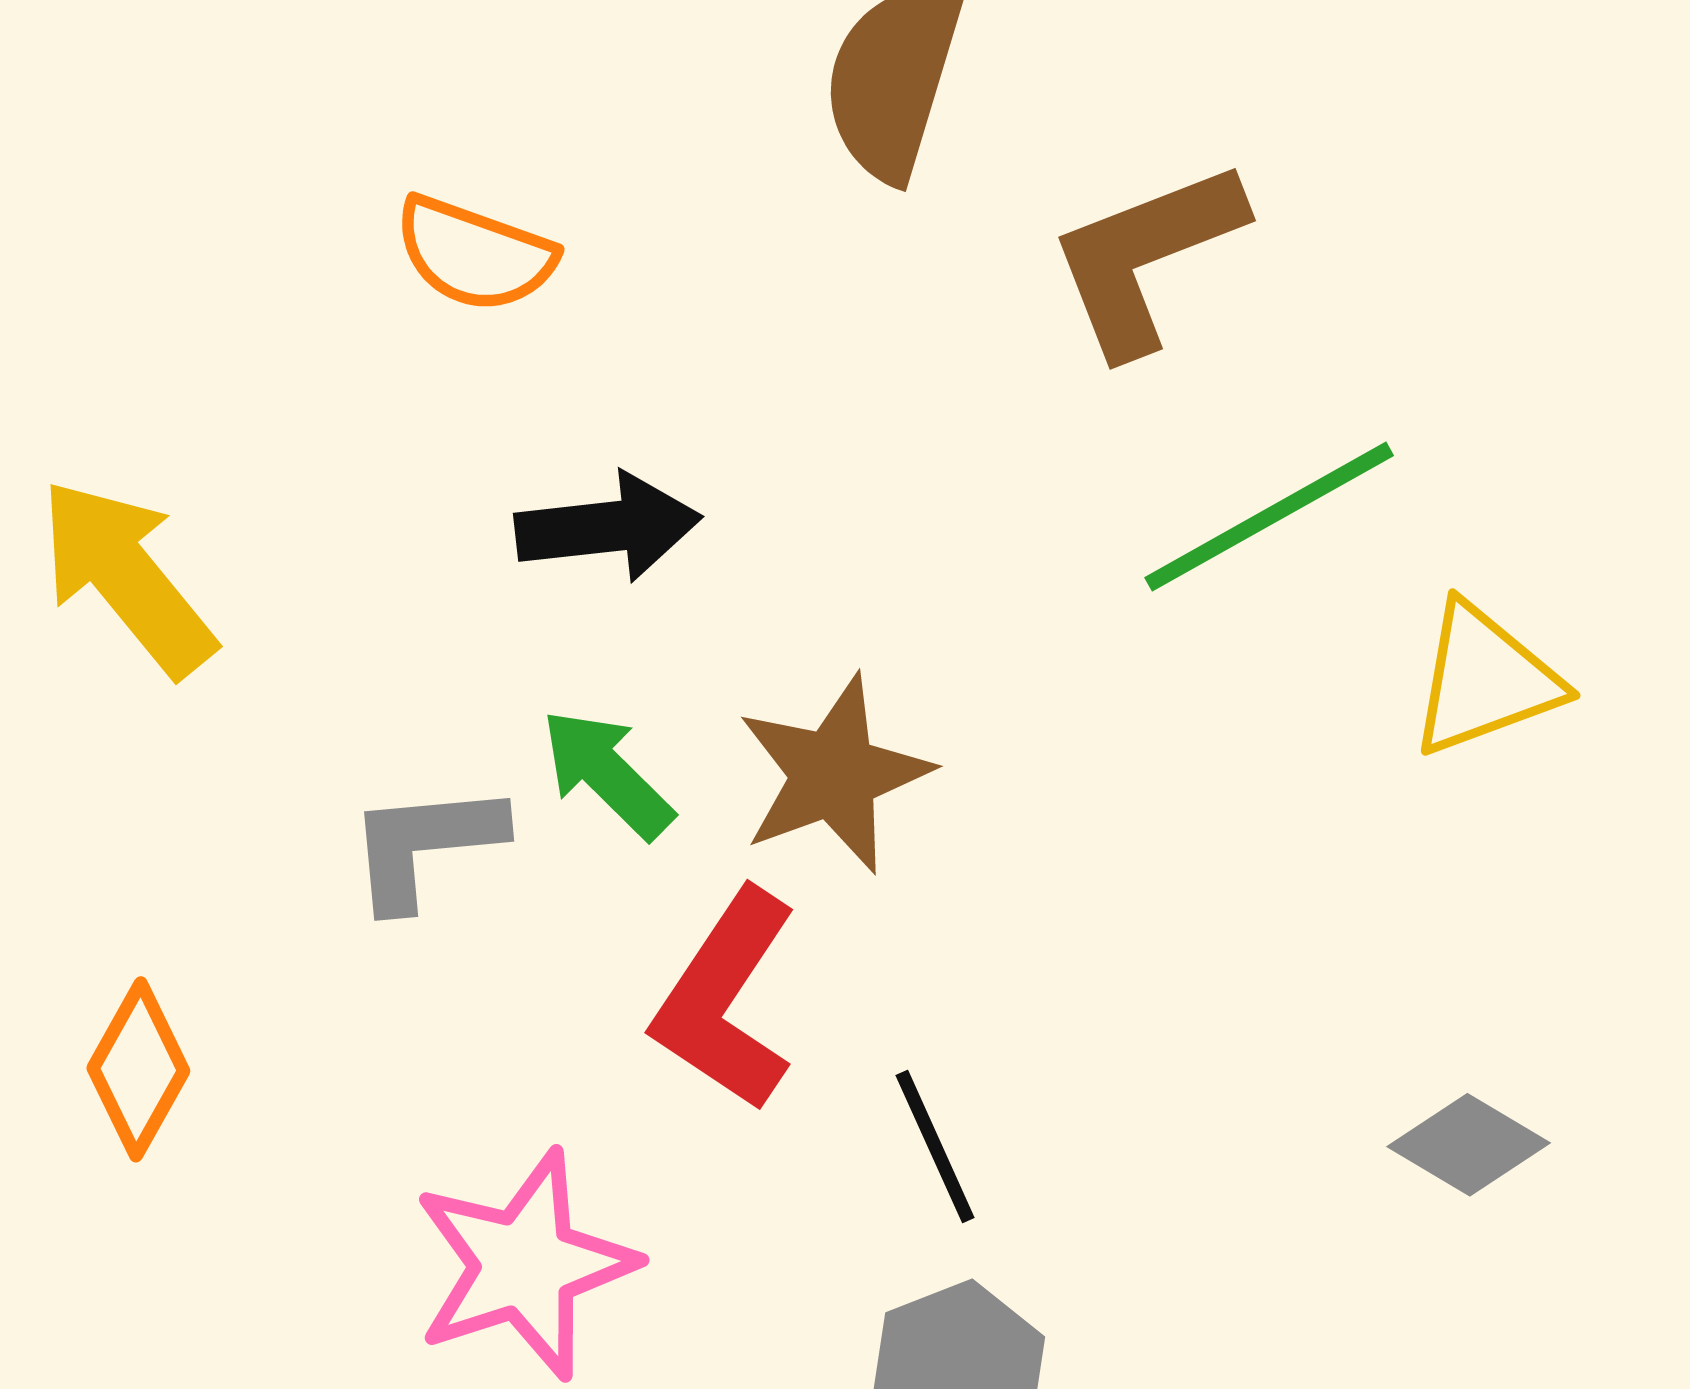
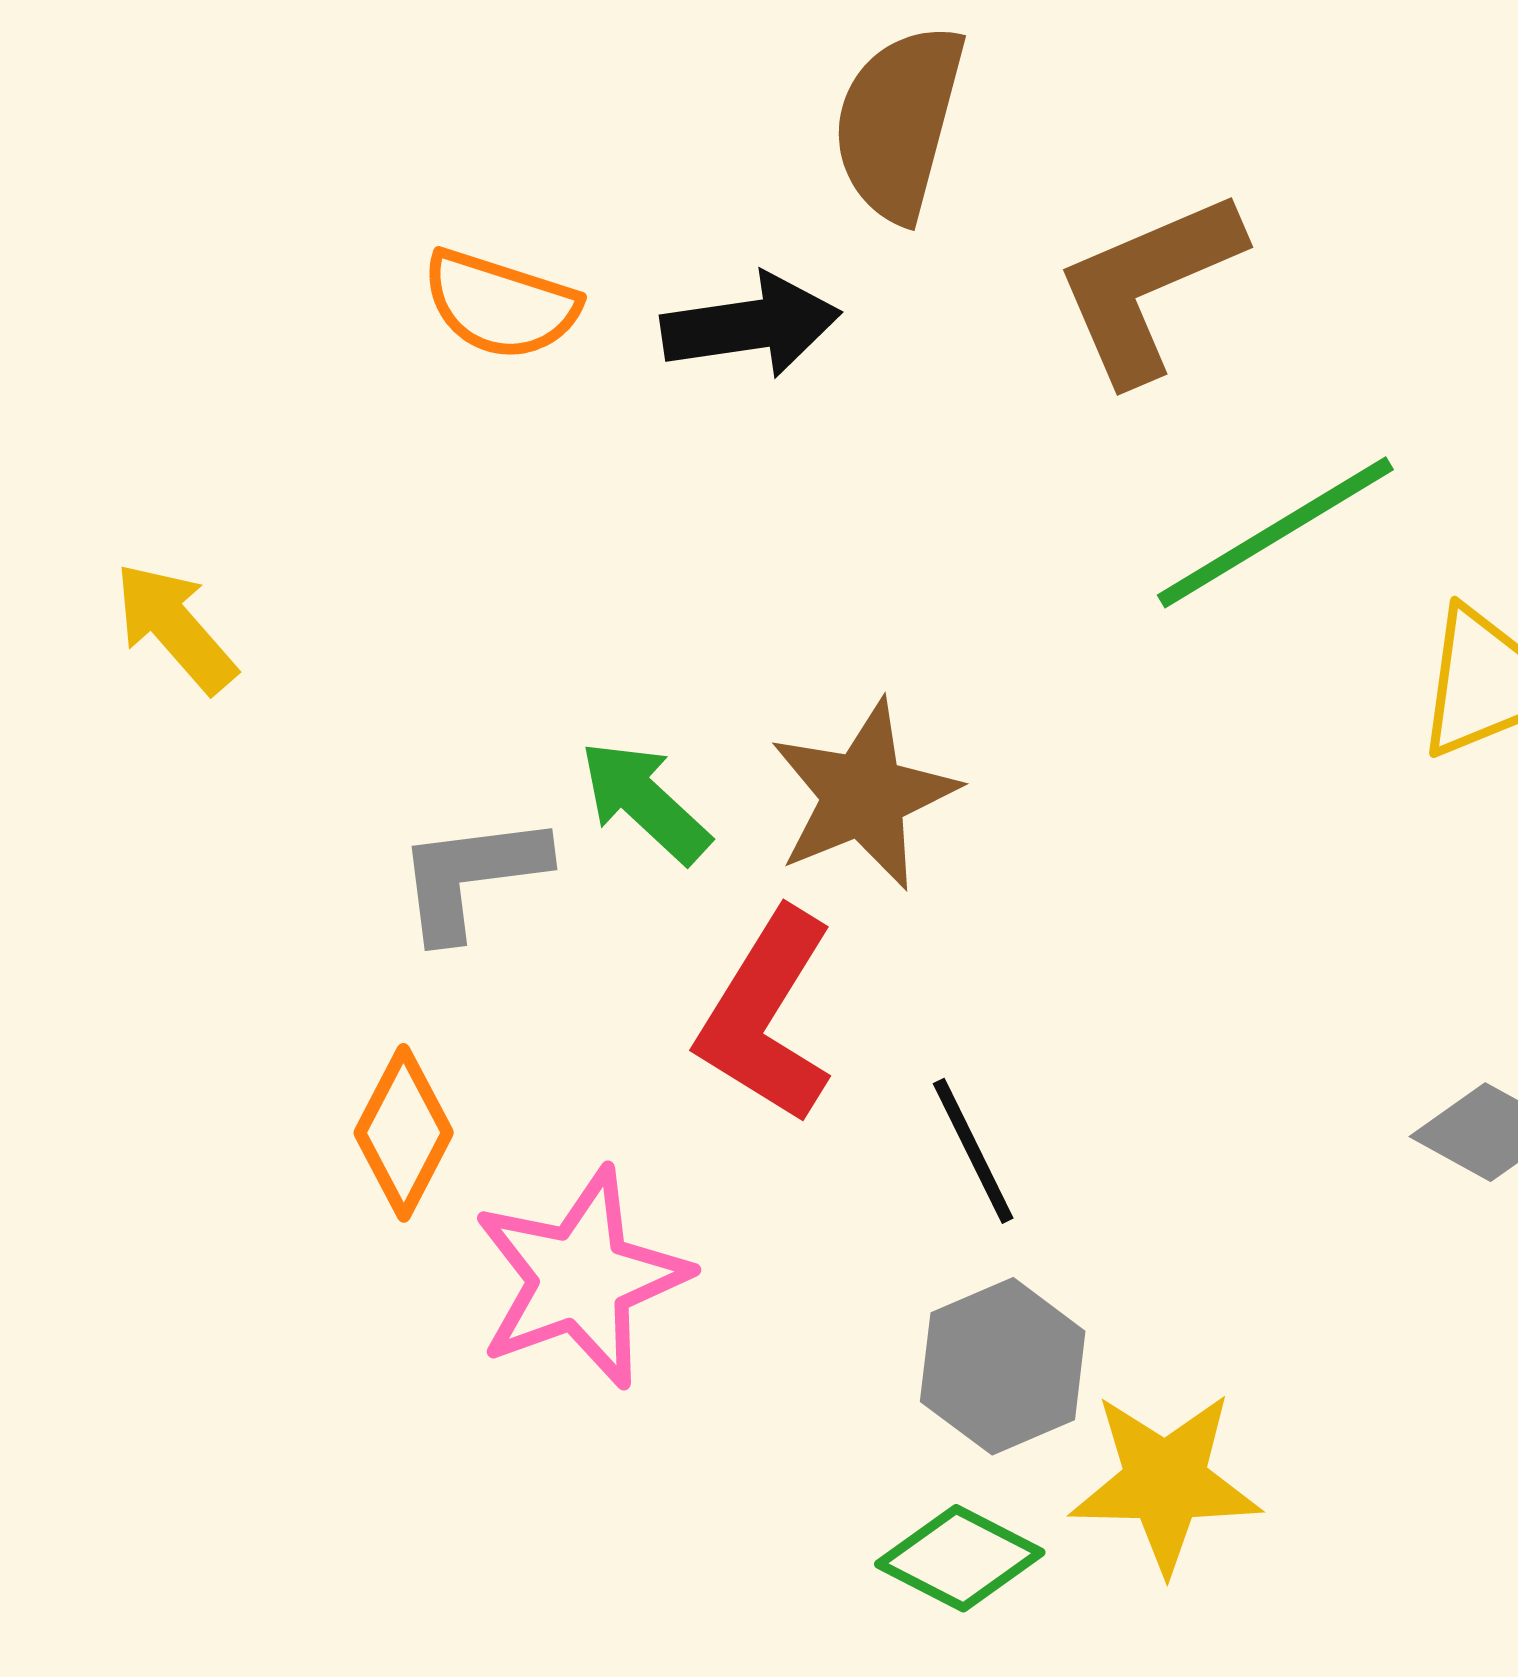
black arrow: (608, 527) -> (751, 325), moved
yellow arrow: (127, 577) -> (175, 627), size x0.7
orange diamond: (138, 1069) -> (404, 1133), moved

